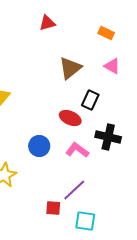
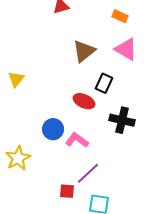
pink triangle: (112, 66) -> (126, 49), size x1.4
pink L-shape: (77, 150) -> (77, 140), moved

